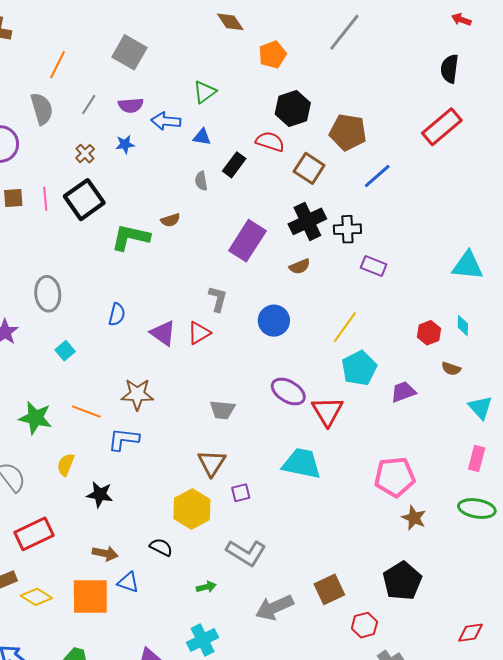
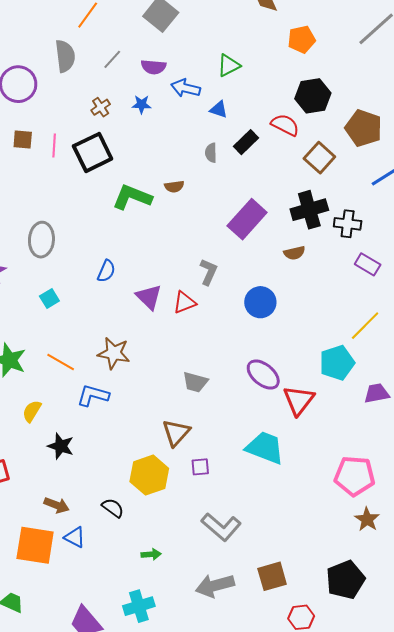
yellow line: (345, 327) -> (365, 326), moved
gray L-shape: (246, 553) -> (221, 527), moved

